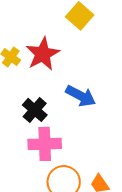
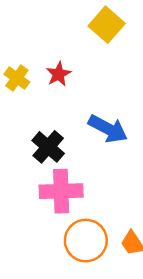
red star: (43, 54) -> (59, 74), size x0.6

